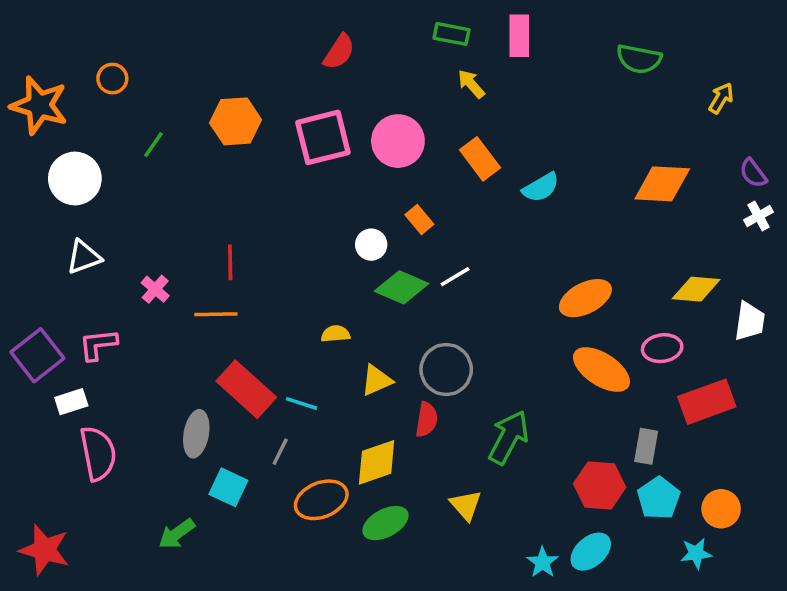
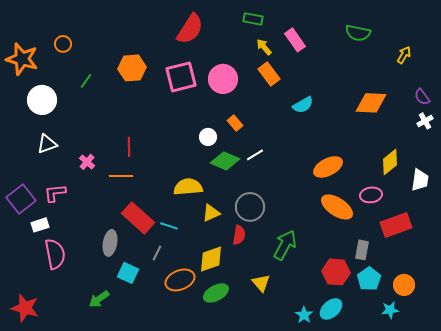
pink rectangle: (519, 36) -> (295, 40), moved, turned -35
red semicircle: (339, 52) -> (190, 29), size x1.5
orange rectangle: (480, 159) -> (269, 74), moved
yellow diamond: (696, 289) -> (390, 162), turned -44
yellow semicircle: (335, 334) -> (188, 187), size x1.8

